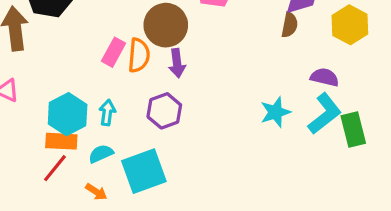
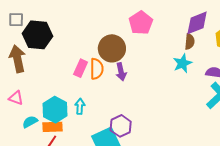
purple hexagon: (164, 111) -> (121, 126), moved
cyan star: (275, 112) -> (182, 63), moved
cyan semicircle: (101, 154) -> (30, 122), moved

